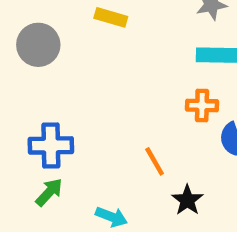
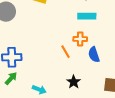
orange line: (155, 161) -> (65, 52), moved

